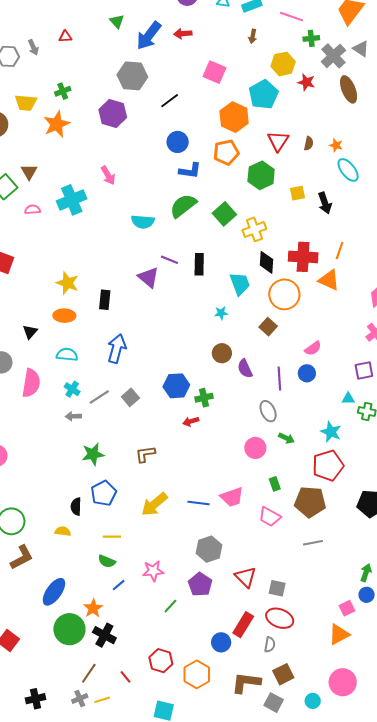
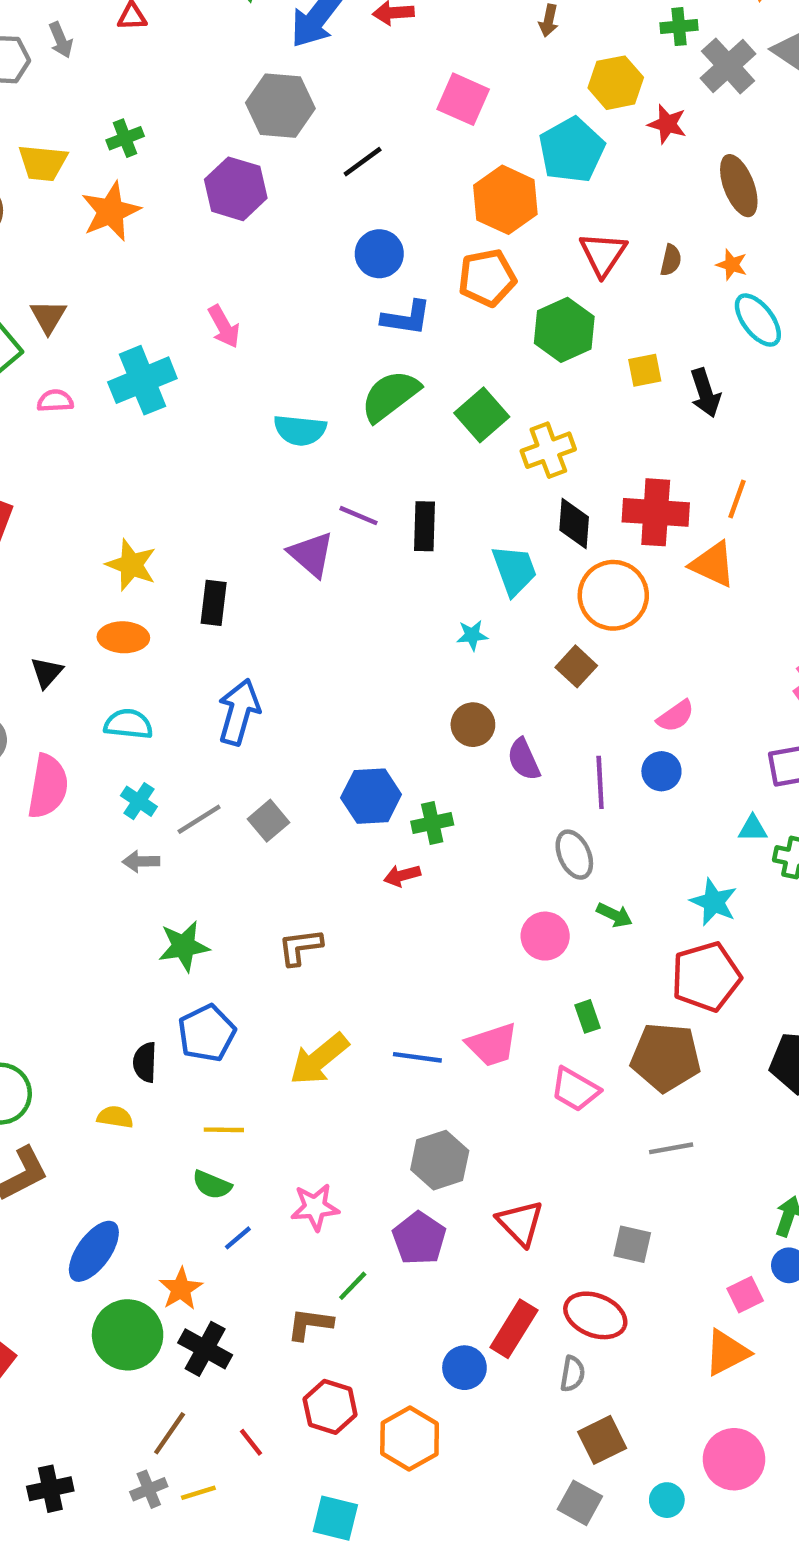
brown ellipse: (349, 89) -> (739, 186), moved
gray square: (277, 588) -> (632, 1244), moved
brown L-shape: (246, 683) -> (310, 1324), moved, size x0.7

